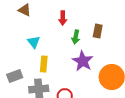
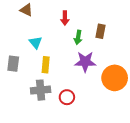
purple star: (83, 61) -> (85, 62), turned -30
gray rectangle: (15, 76) -> (13, 64), moved, turned -63

